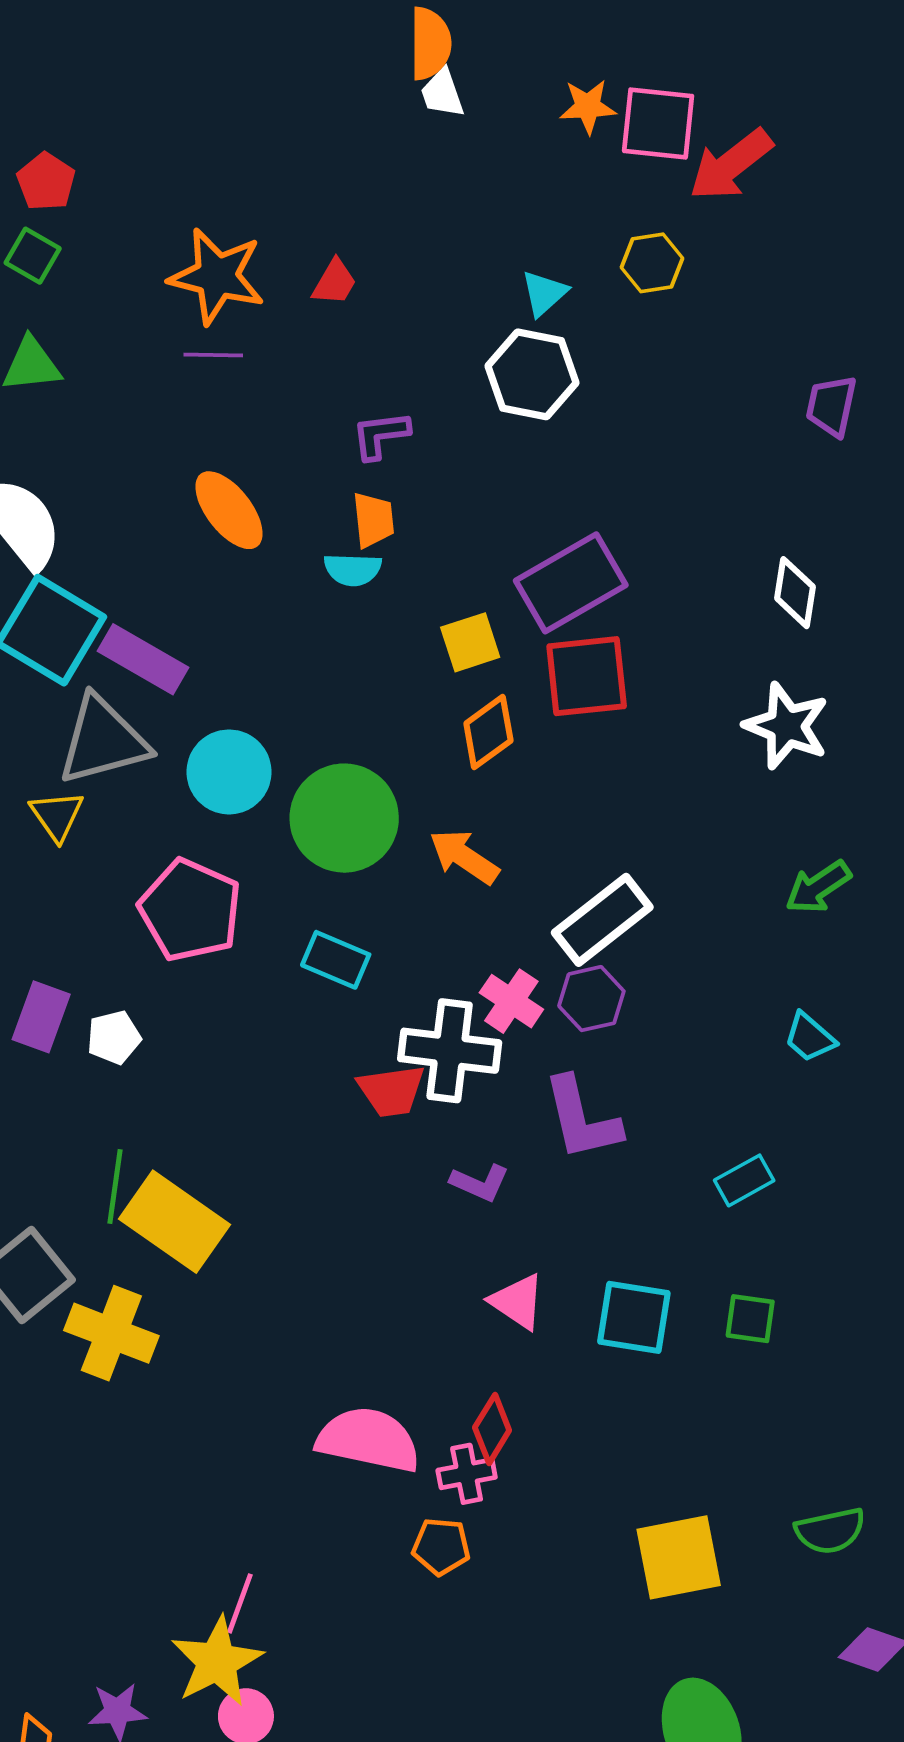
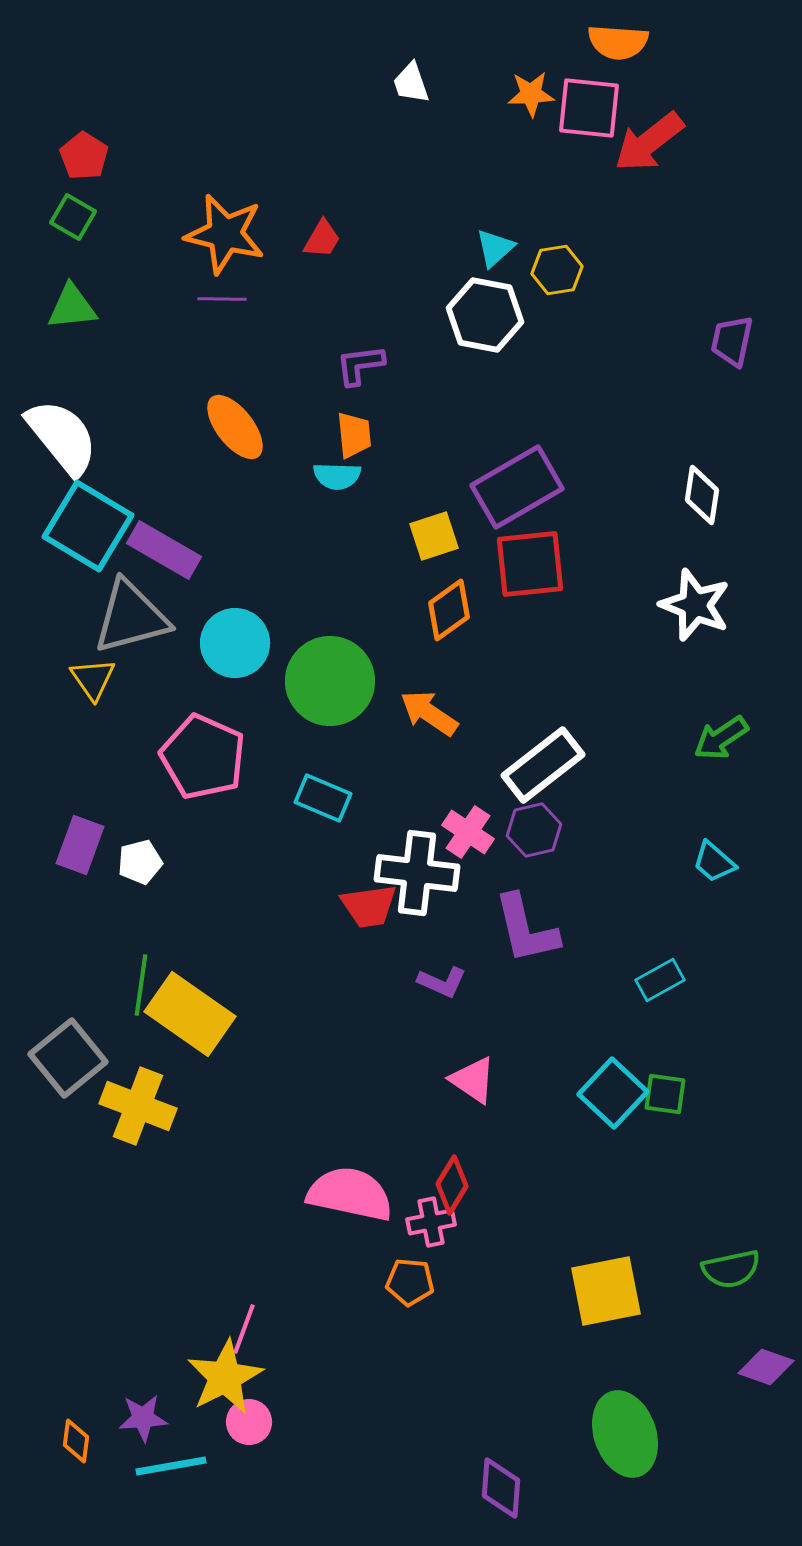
orange semicircle: (430, 43) -> (618, 42), moved, turned 94
yellow hexagon: (652, 263) -> (557, 270), moved
cyan square: (634, 1317) -> (613, 1093), moved, turned 34

